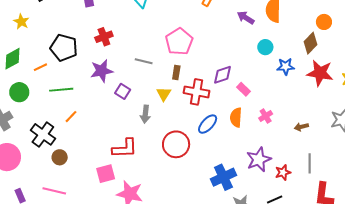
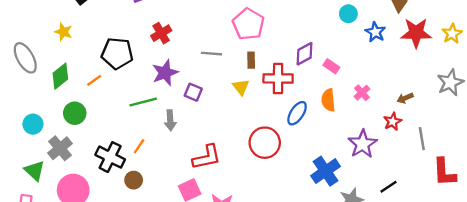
blue star: (286, 67) -> (375, 32), turned -30
green line: (61, 90) -> (143, 102), moved
gray arrow: (145, 114) -> (170, 120), moved
orange line: (71, 117) -> (139, 146), moved
red star: (283, 172) -> (393, 122), moved

